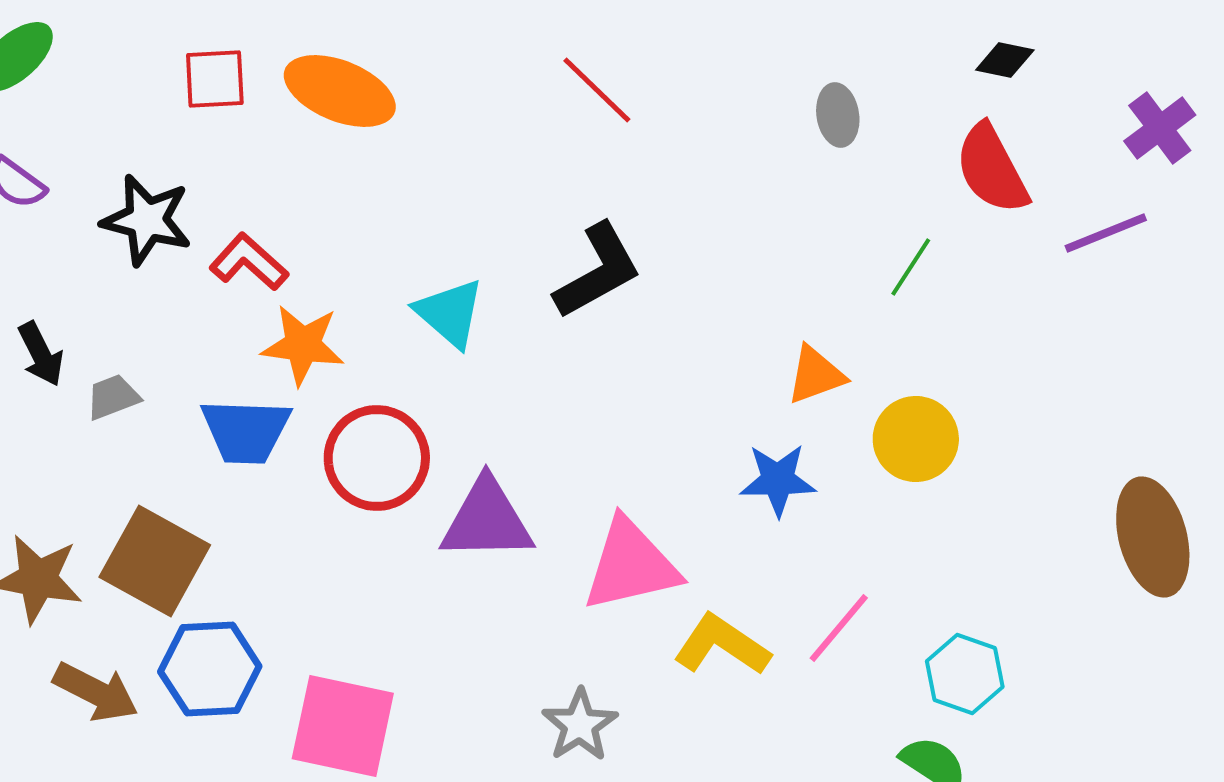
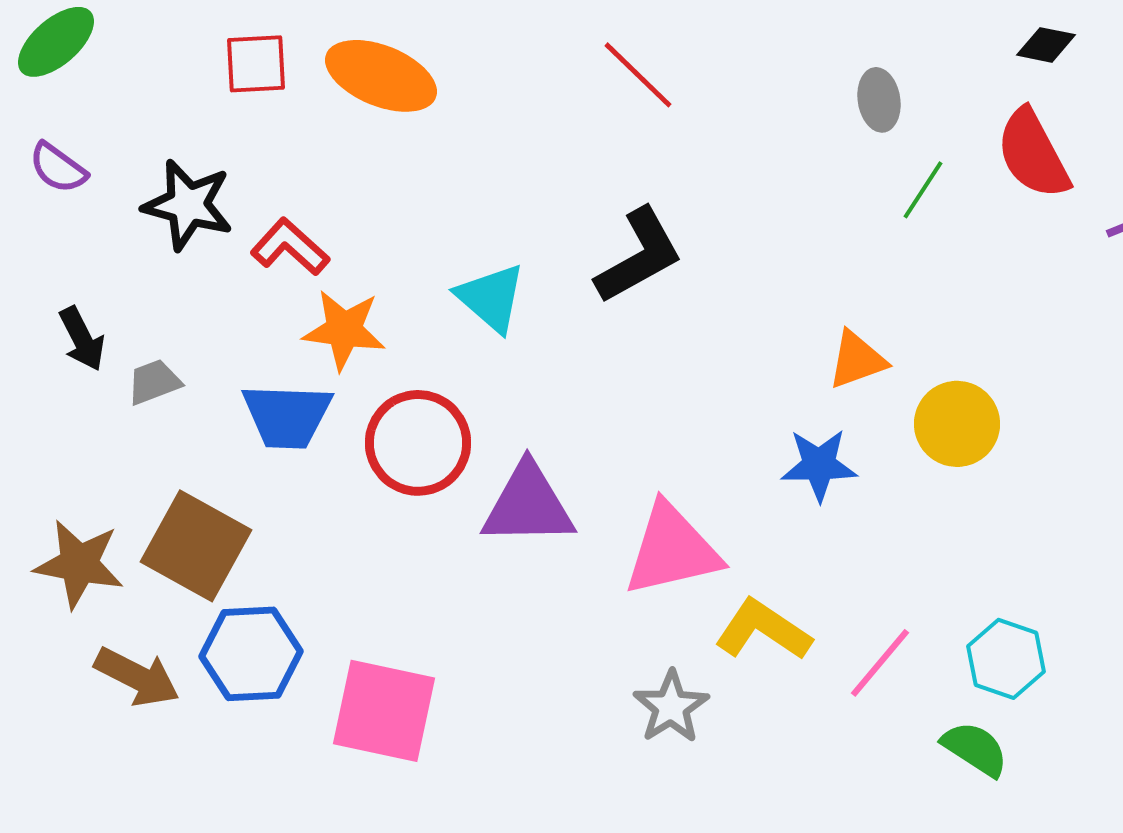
green line: (911, 267) -> (923, 190), moved
pink line: (839, 628) -> (880, 663), moved
gray star: (580, 725) -> (671, 707), moved

